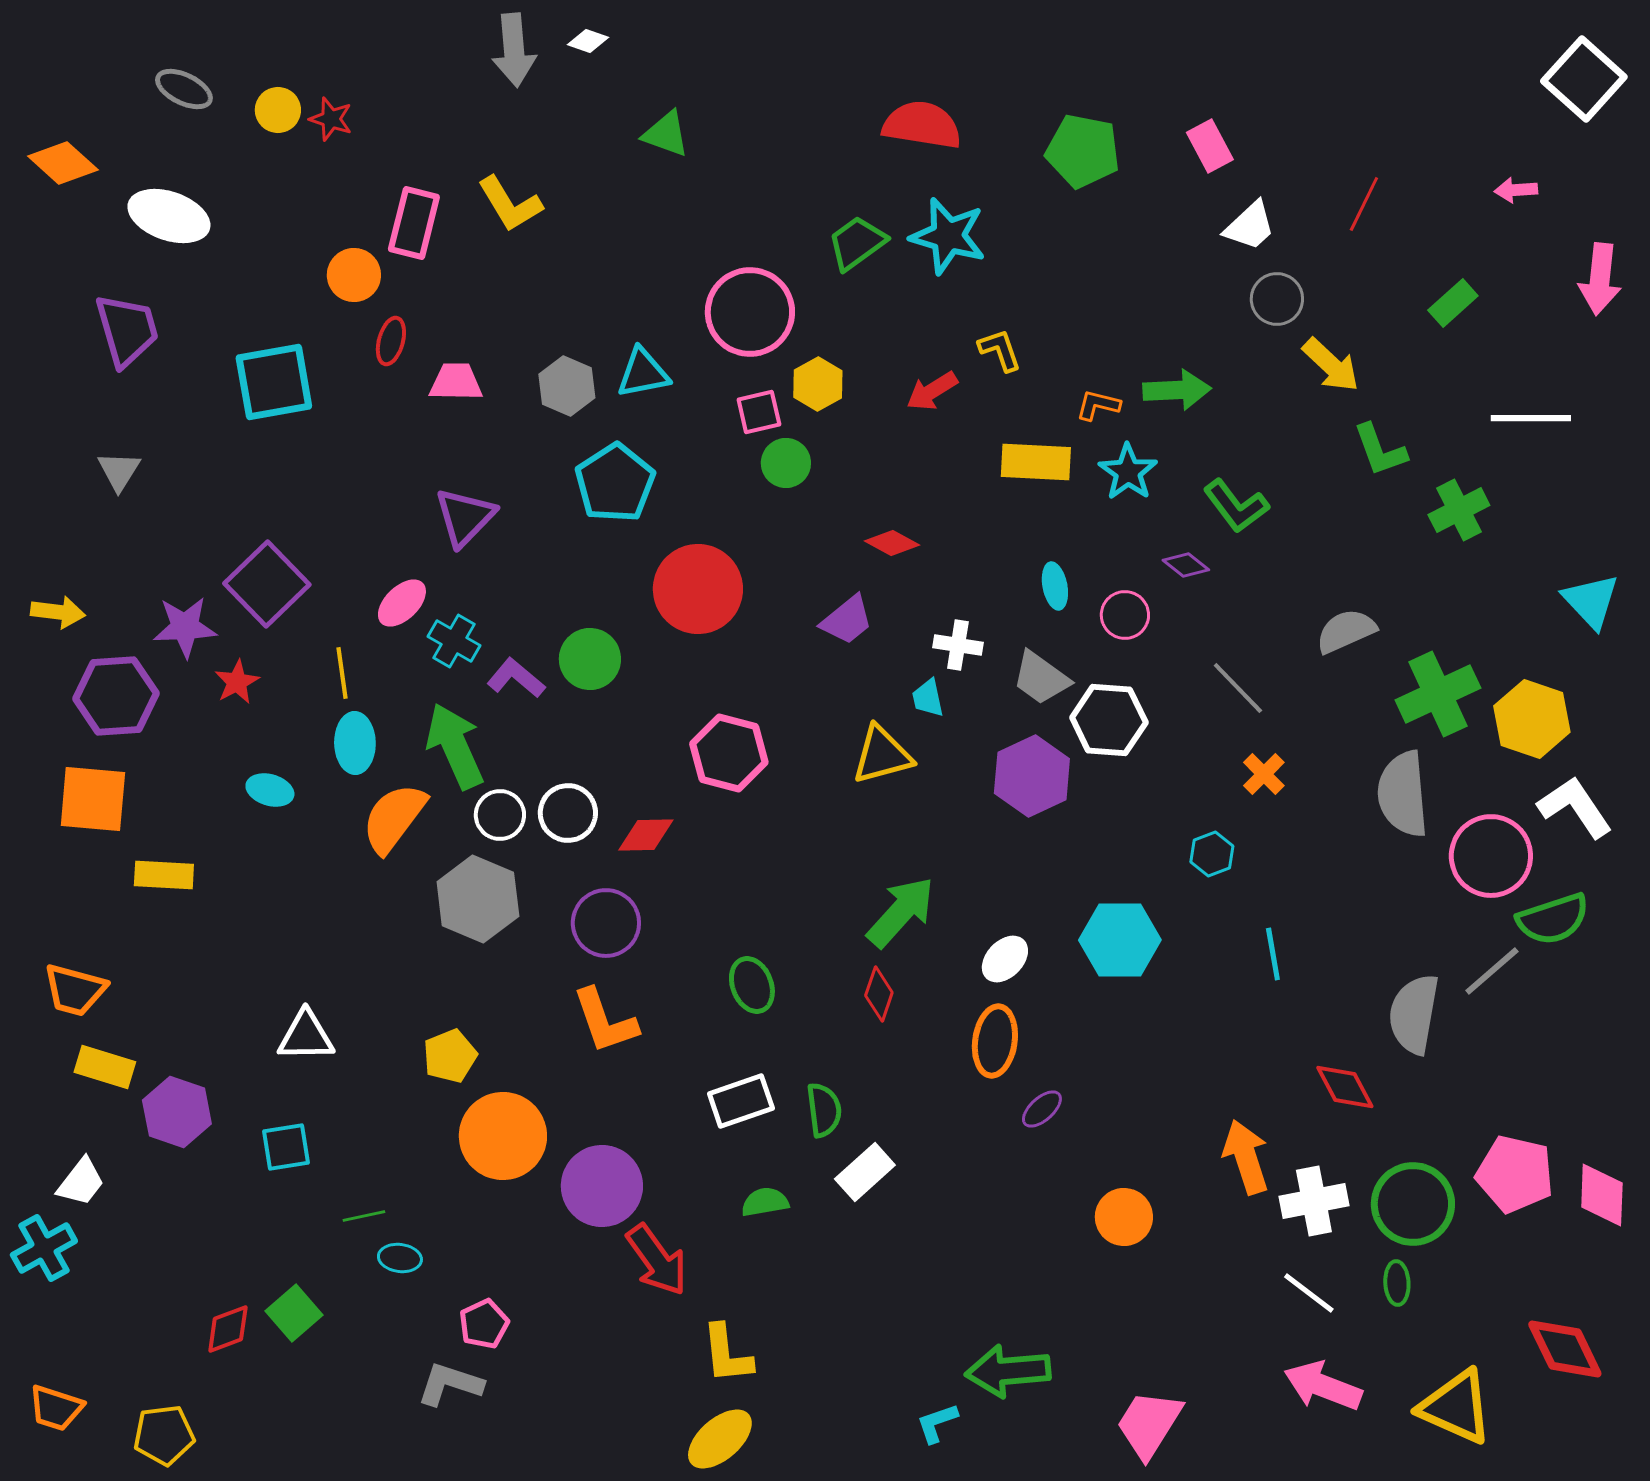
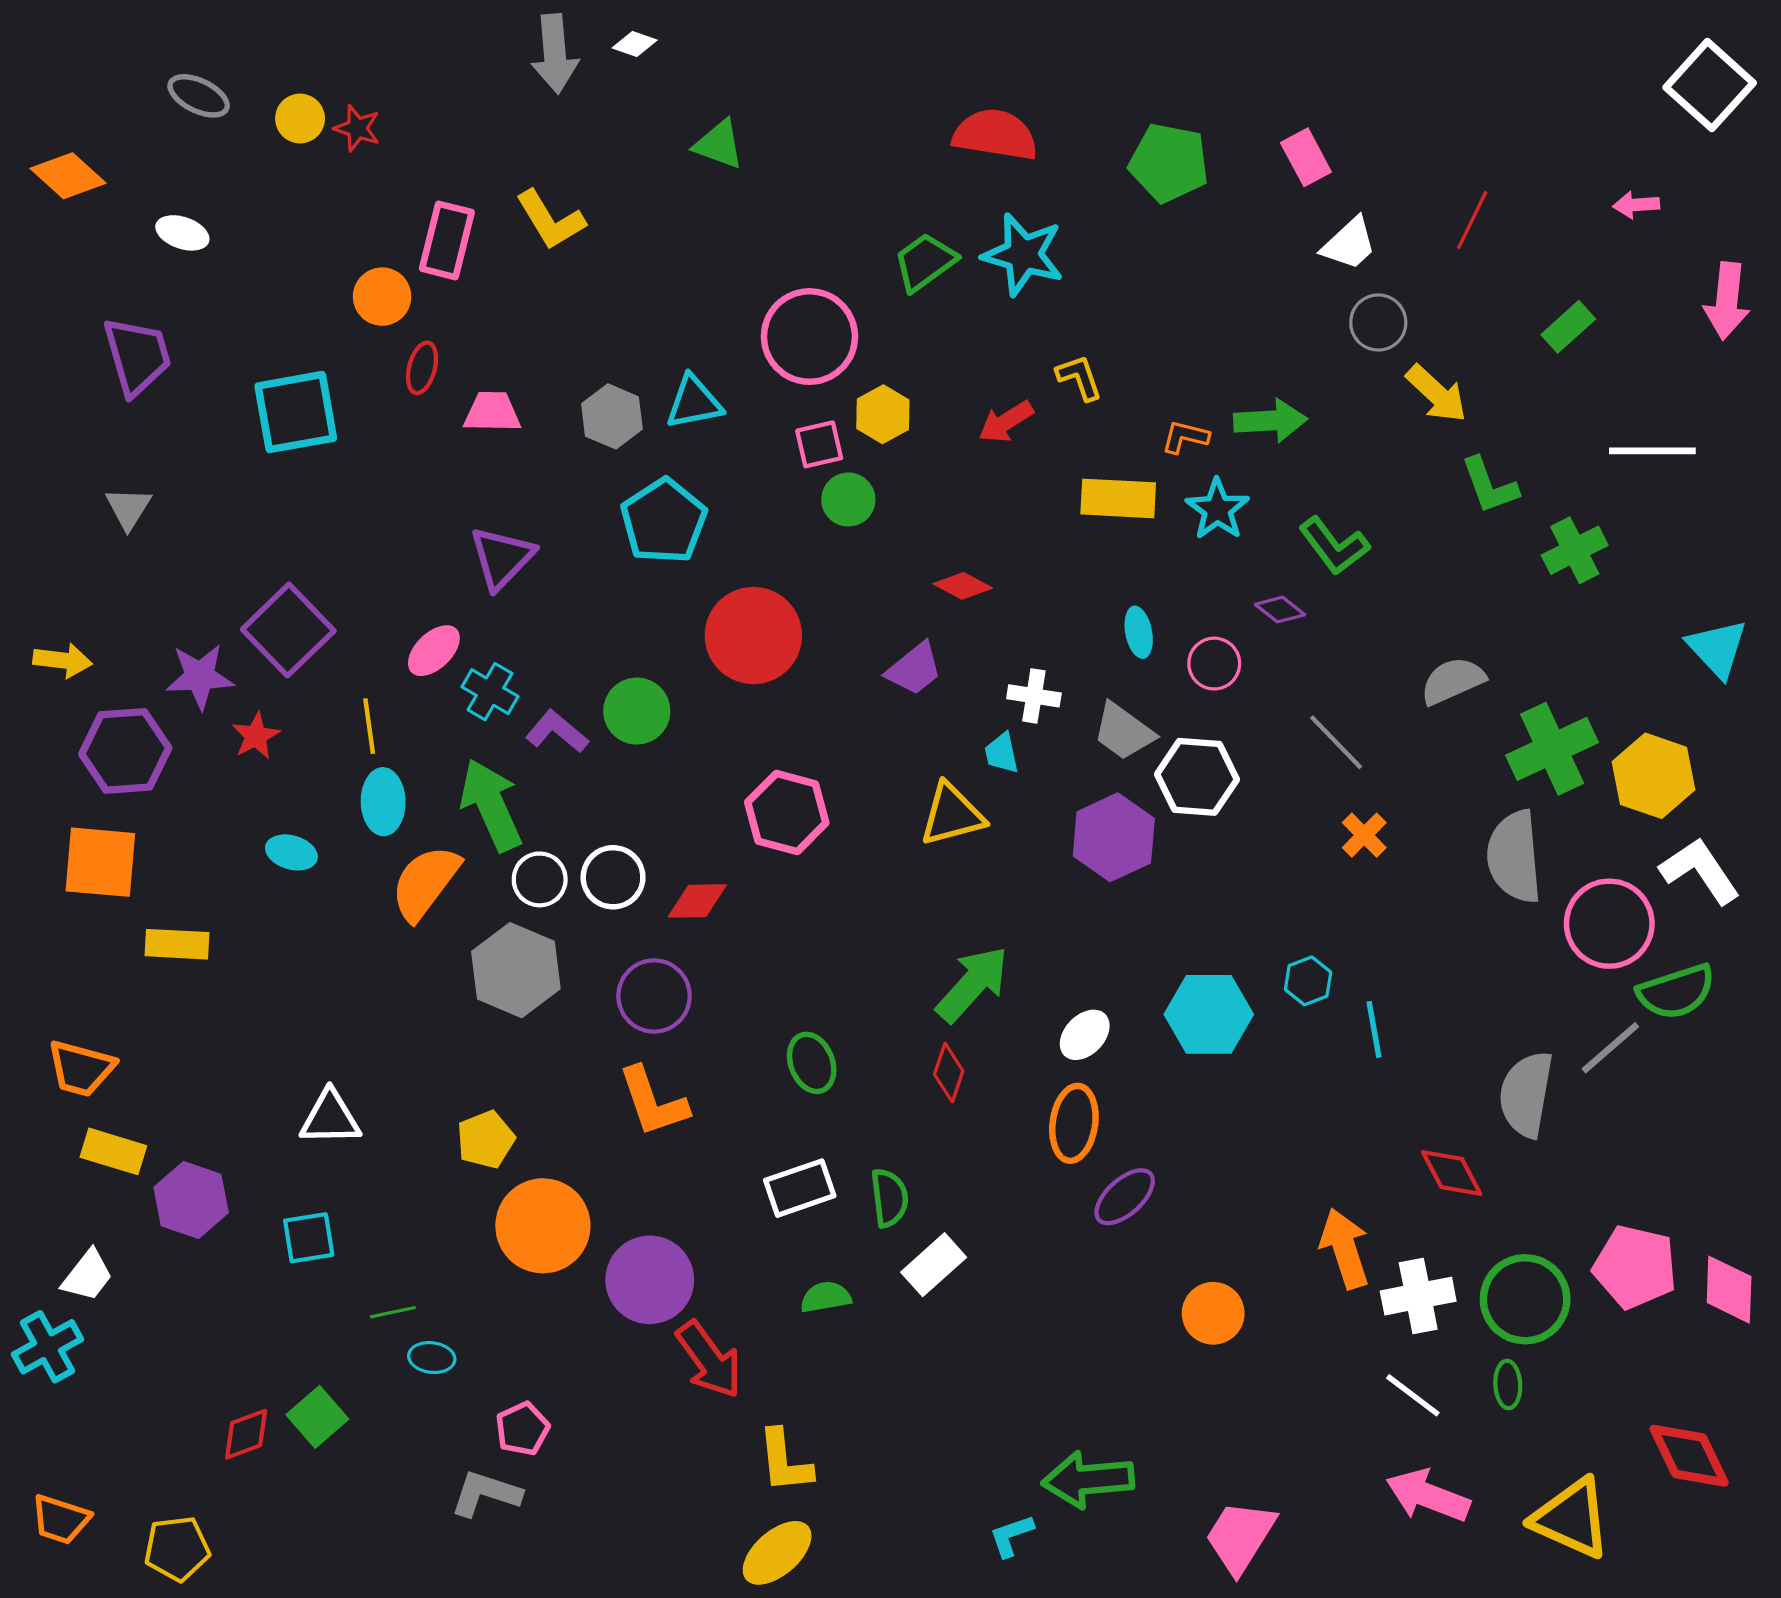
white ellipse: (169, 216) -> (182, 233), size x0.6
cyan hexagon: (1212, 854) -> (1308, 981), moved
purple ellipse: (1042, 1109) -> (1125, 1197), size x1.4

